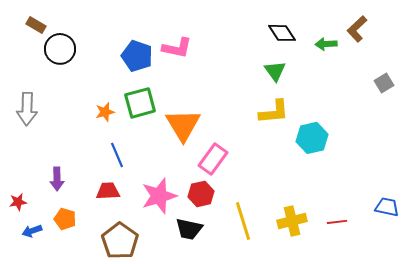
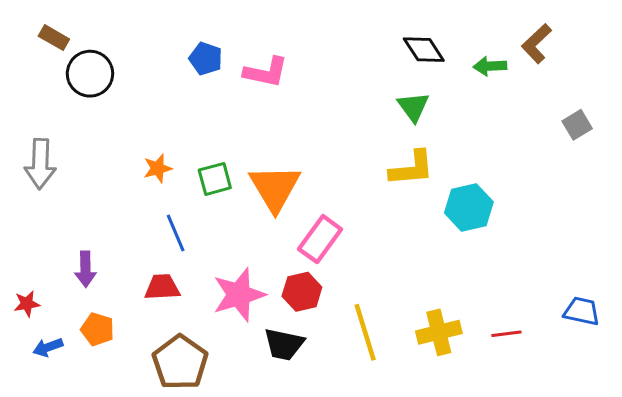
blue pentagon: (137, 56) -> (206, 59), moved, size x0.7
green square: (140, 103) -> (215, 179), moved, size x0.7

